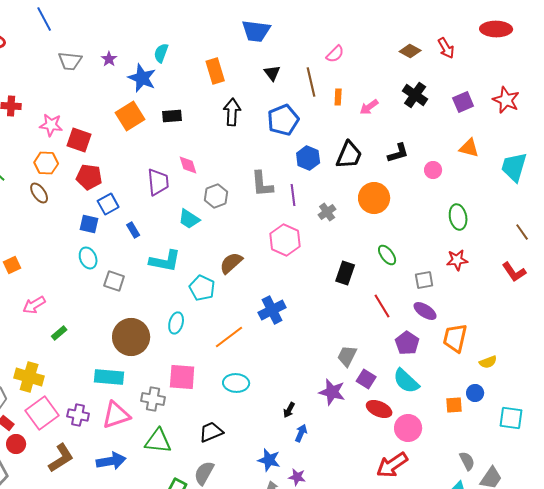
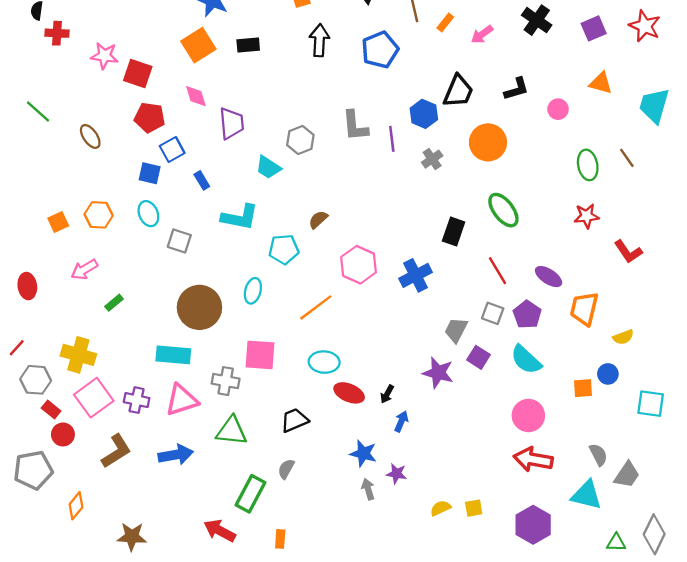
orange rectangle: (338, 97) -> (445, 22), turned 35
blue hexagon: (308, 158) -> (424, 114), moved
orange hexagon: (46, 163) -> (99, 215), moved
pink diamond: (188, 165) -> (196, 96), moved
brown line: (522, 232) -> (627, 158), moved
pink hexagon: (285, 240) -> (359, 265), moved
green ellipse: (387, 255) -> (503, 210), size x1.4
brown semicircle: (231, 263) -> (318, 220), size x0.7
red L-shape: (514, 272) -> (628, 252), moved
gray square: (424, 280) -> (493, 313), moved, turned 30
cyan pentagon: (202, 288) -> (284, 249), turned -30
blue cross: (272, 310) -> (416, 275), moved
red ellipse: (379, 409) -> (349, 393), moved
red arrow: (392, 465) -> (533, 459), moved, turned 44
gray semicircle: (204, 473) -> (286, 469), size x0.7

